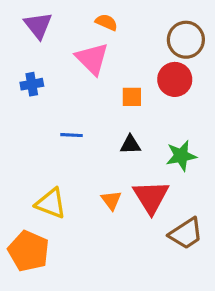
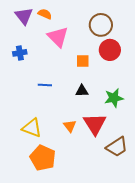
orange semicircle: (106, 22) -> (45, 14), moved
brown circle: (186, 40) -> (101, 25), moved
orange pentagon: (29, 251) -> (43, 158), moved

